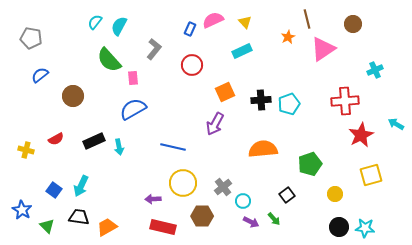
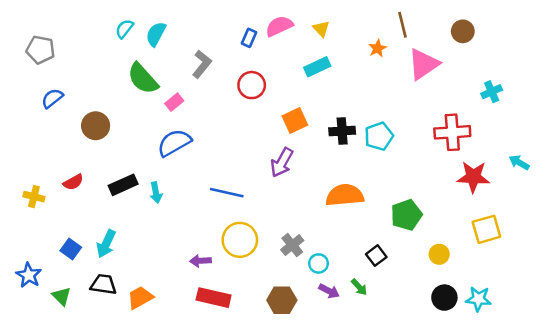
pink rectangle: (133, 78) -> (174, 102), turned 56
red star: (361, 135) -> (473, 177), turned 30
brown hexagon: (202, 216) -> (282, 300), moved

